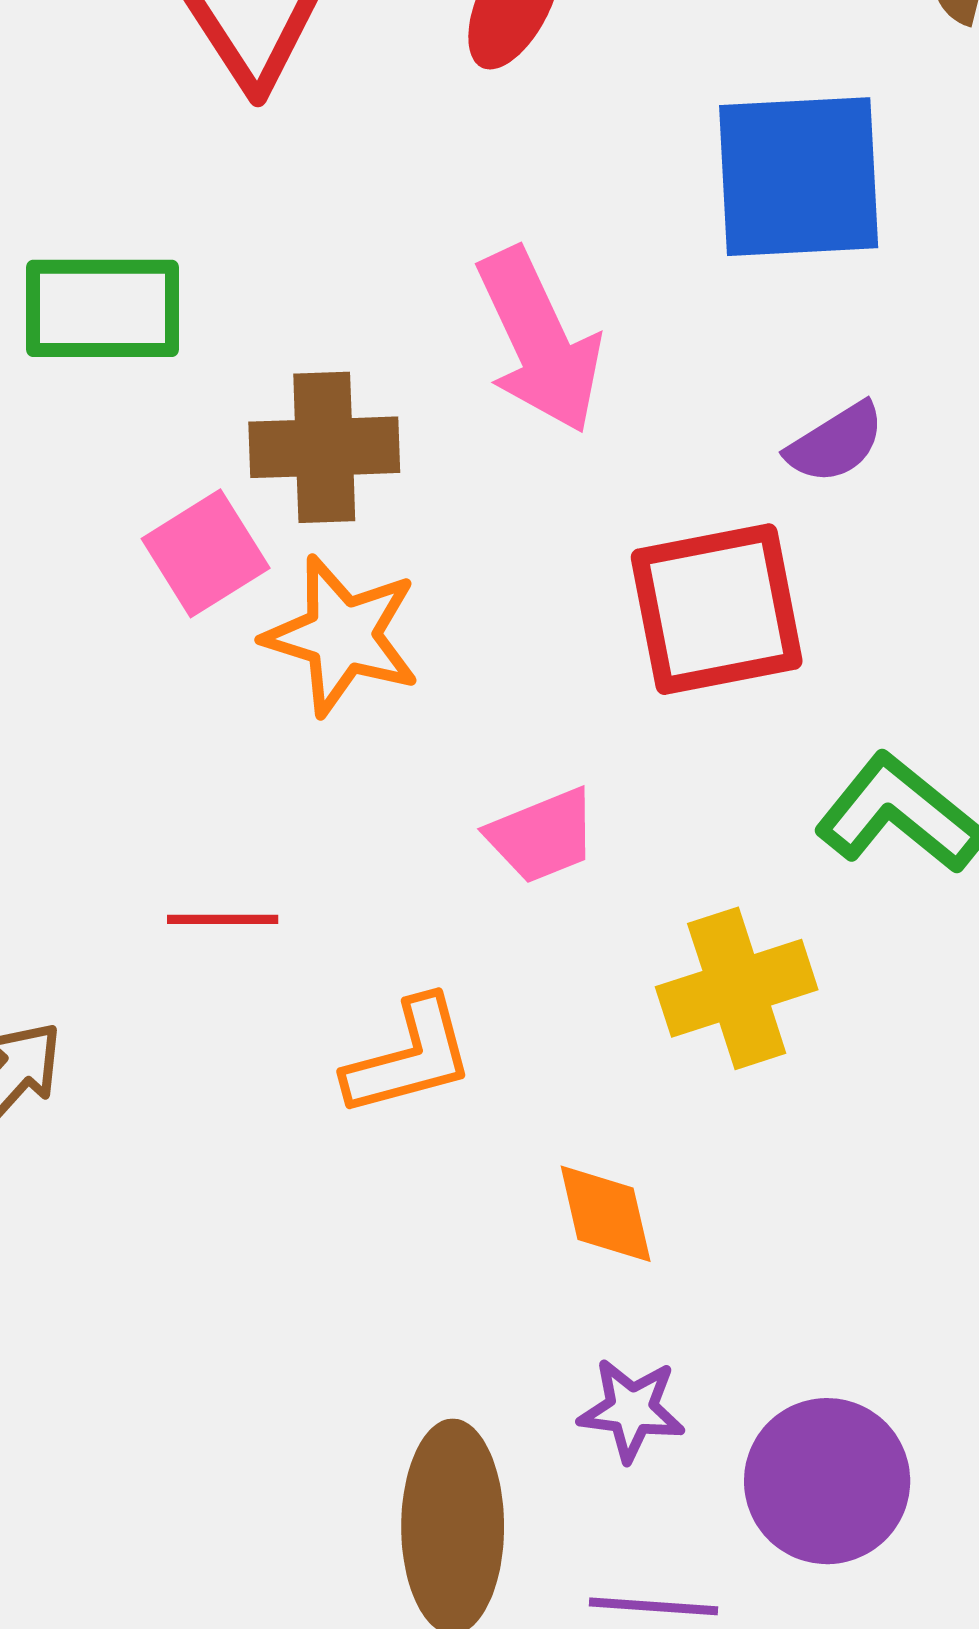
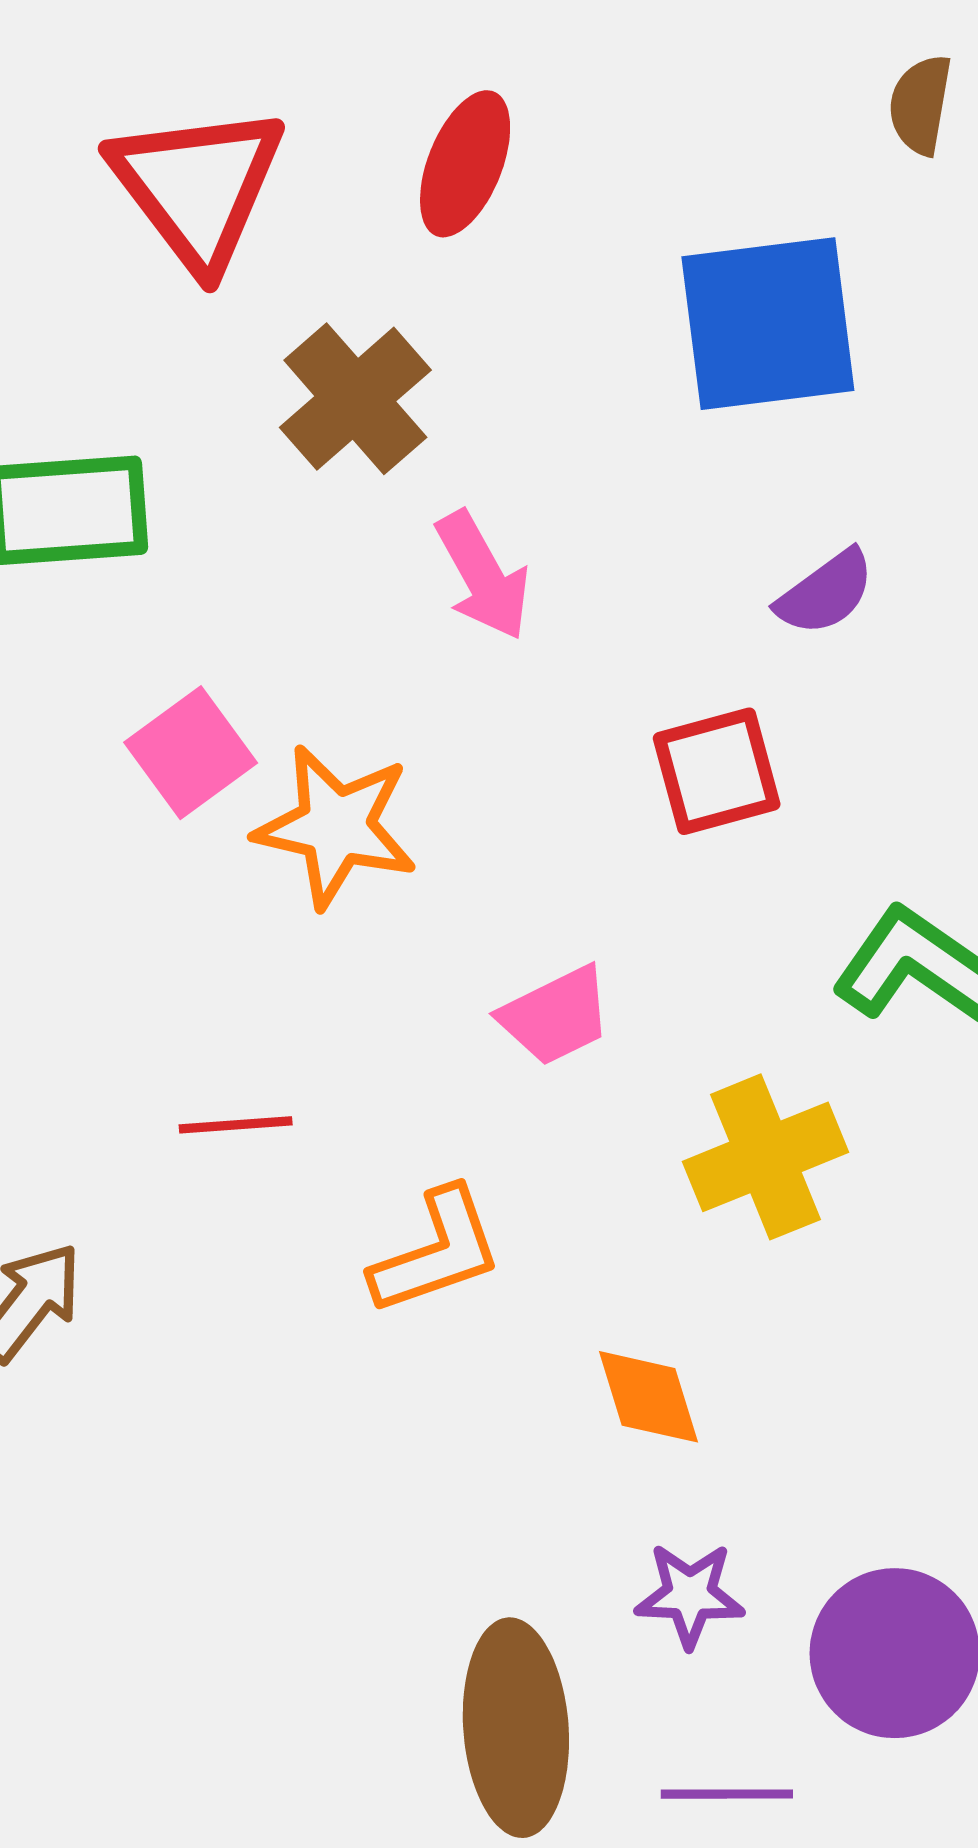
pink arrow: (539, 341) -> (483, 576), moved, size x0.7
brown cross: (324, 447) -> (355, 399), moved, turned -35
red square: (717, 609) -> (717, 771), size x0.7

